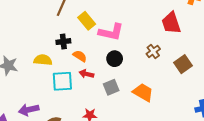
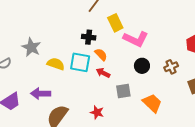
black circle: (115, 59) -> (142, 66), moved
yellow semicircle: (43, 60) -> (56, 64), moved
cyan square: (62, 81) -> (80, 62), moved

